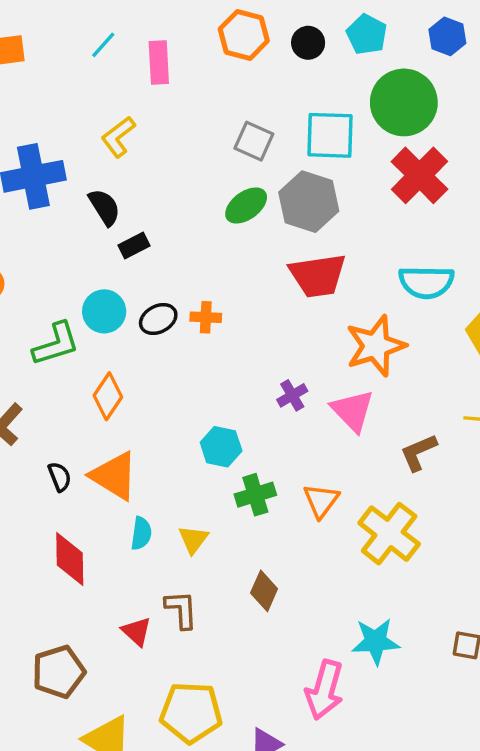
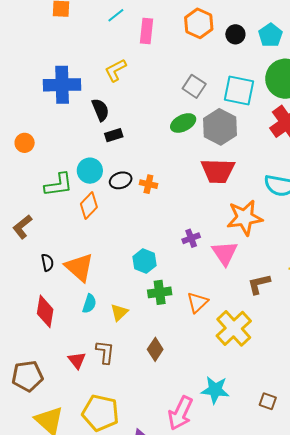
orange diamond: (108, 396) -> (89, 206), moved

